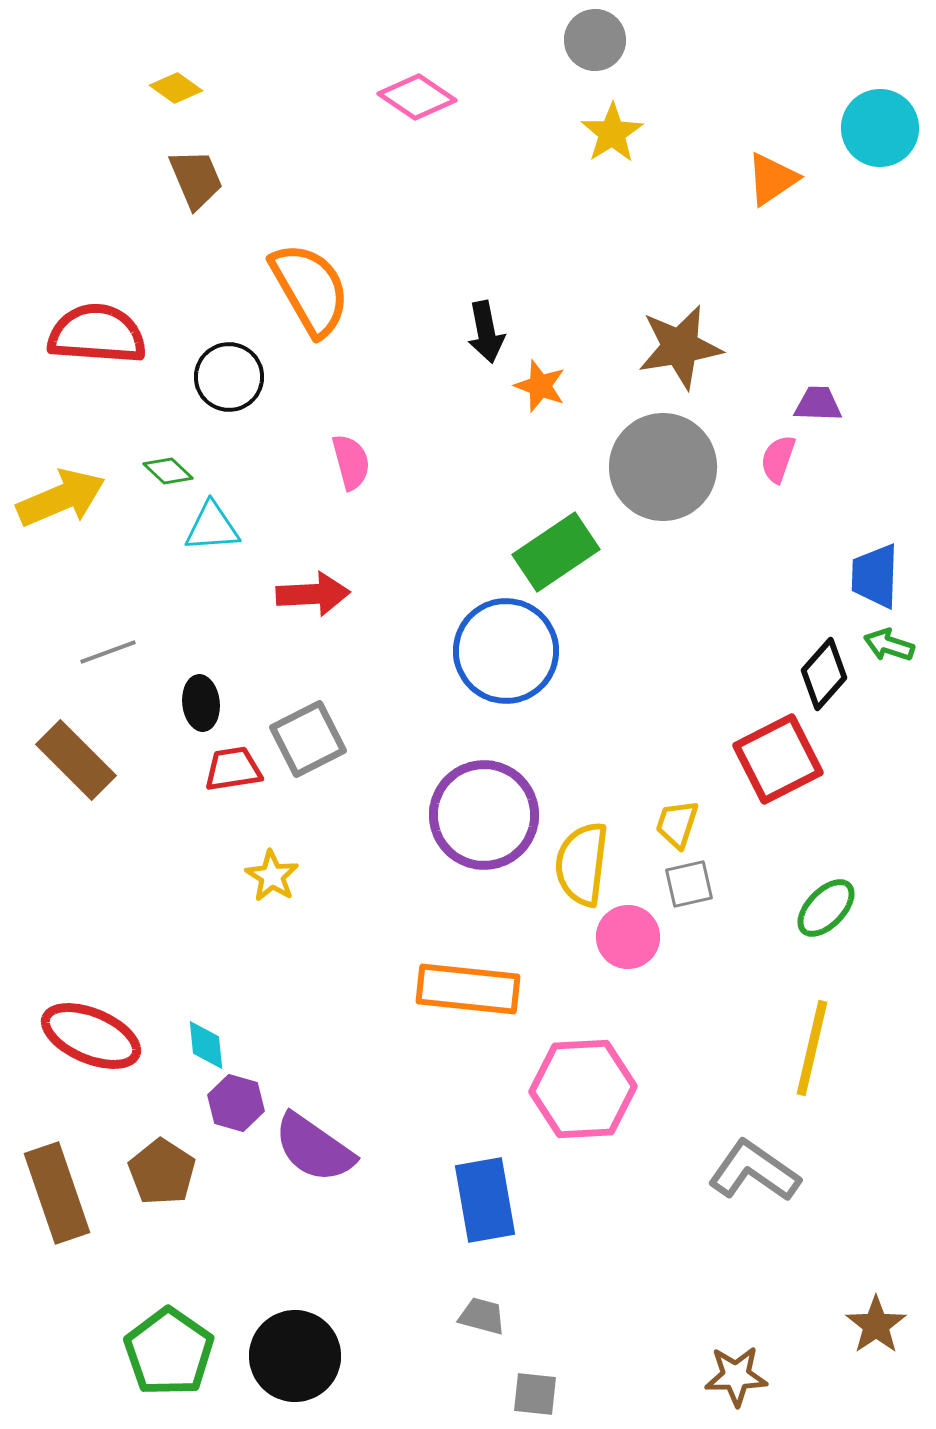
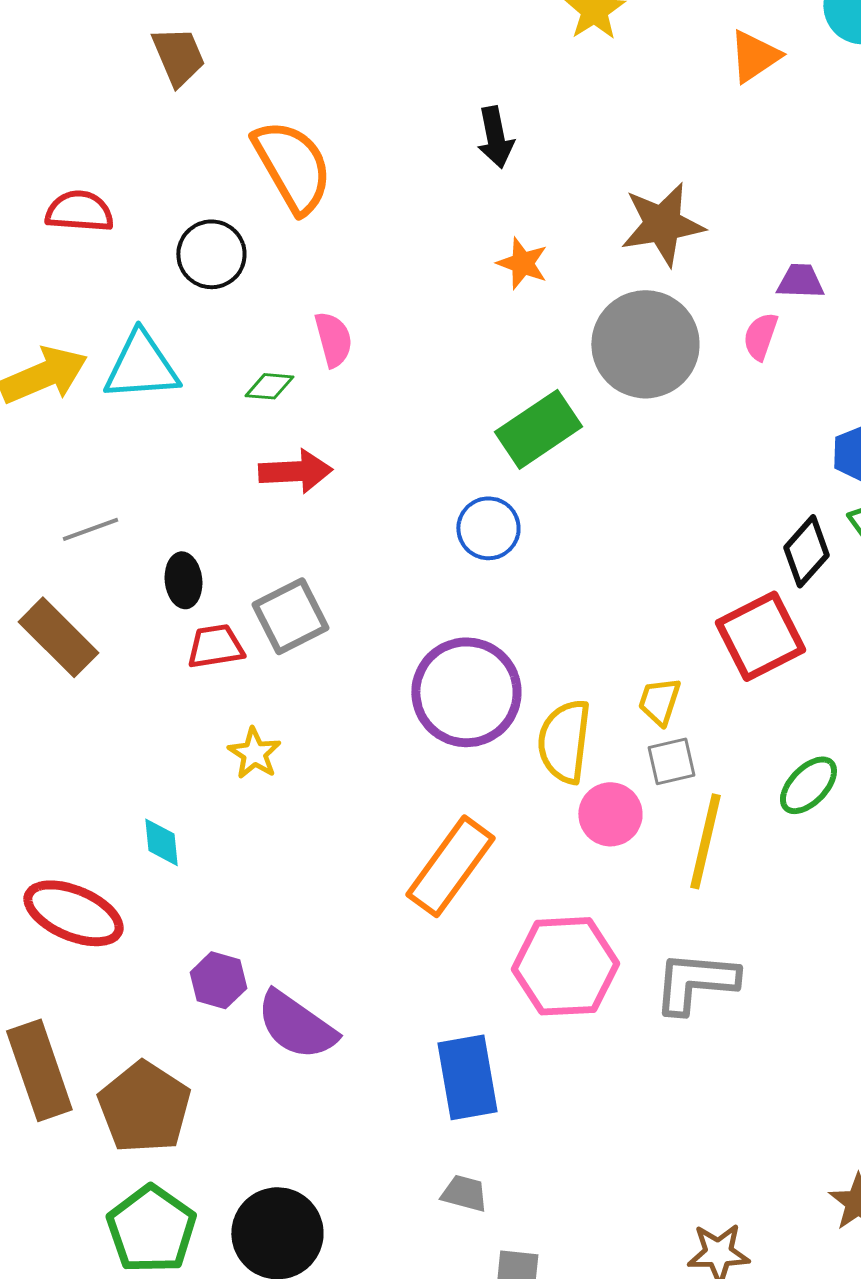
black arrow: (486, 332) -> (495, 137), moved
red semicircle: (97, 334) -> (79, 211), size x0.7
green diamond: (168, 471) -> (269, 386), moved, turned -39
cyan triangle: (212, 527) -> (141, 366), moved, size x1.4
blue circle: (506, 651) -> (488, 528), size x0.6
orange rectangle: (468, 989) -> (450, 866), turned -60
cyan diamond: (206, 1045) -> (161, 842), moved
yellow line: (812, 1048) -> (705, 841), moved
gray L-shape: (754, 1171) -> (695, 982), moved, turned -30
brown pentagon: (162, 1172) -> (144, 1107), moved, size x1.4

